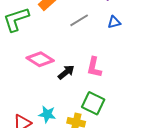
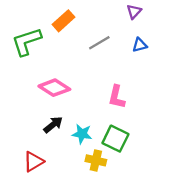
black arrow: (66, 72) -> (53, 125), moved
cyan star: (47, 114) -> (82, 134), moved

